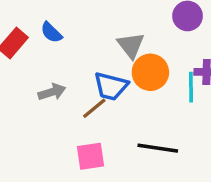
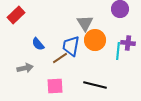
blue semicircle: (51, 32) -> (38, 44), moved
blue trapezoid: (111, 86) -> (71, 46), turned 80
gray arrow: (52, 92) -> (25, 68), moved

